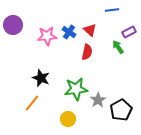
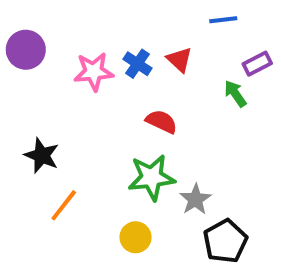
red semicircle: (87, 52) -> (161, 122), moved, turned -77
black star: (41, 78) -> (42, 155), moved
black pentagon: (121, 110) -> (225, 241), moved

